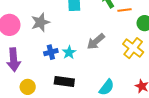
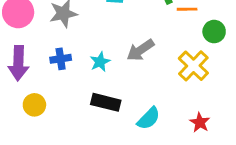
blue cross: (51, 52) -> (61, 59), moved
black rectangle: (64, 81) -> (106, 102), moved

